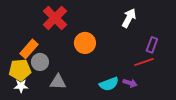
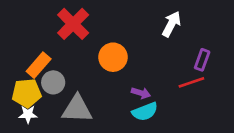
gray triangle: (58, 82) -> (77, 109), size x1.4
purple arrow: (130, 83) -> (141, 93), moved

